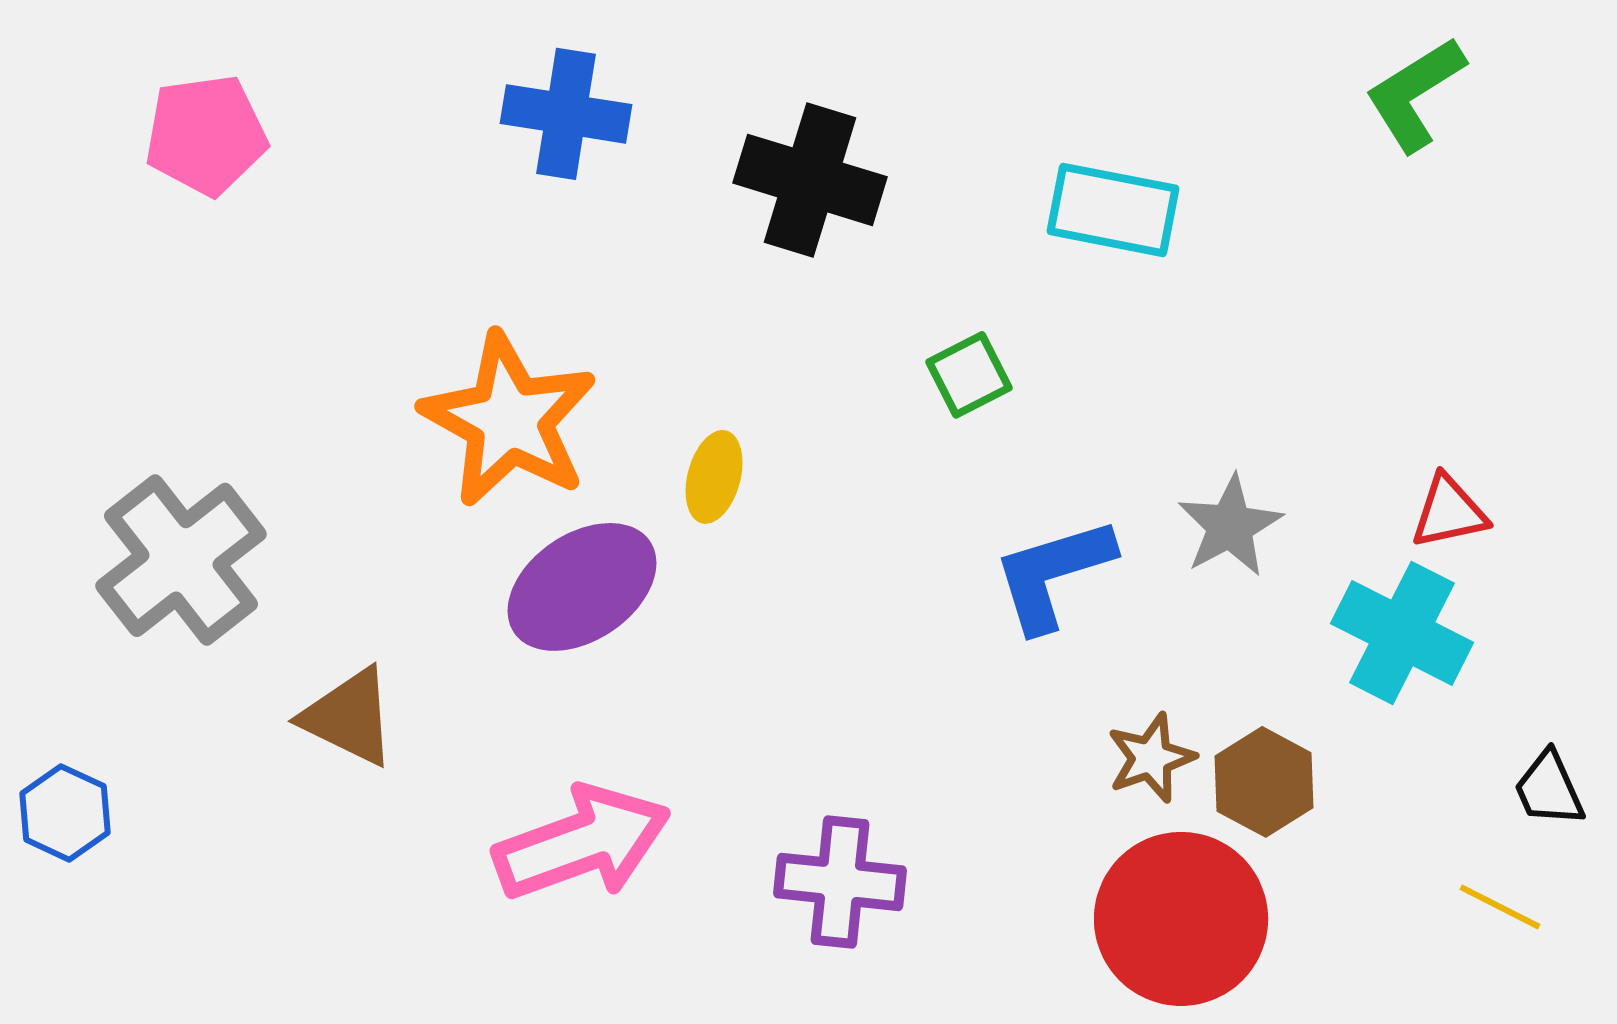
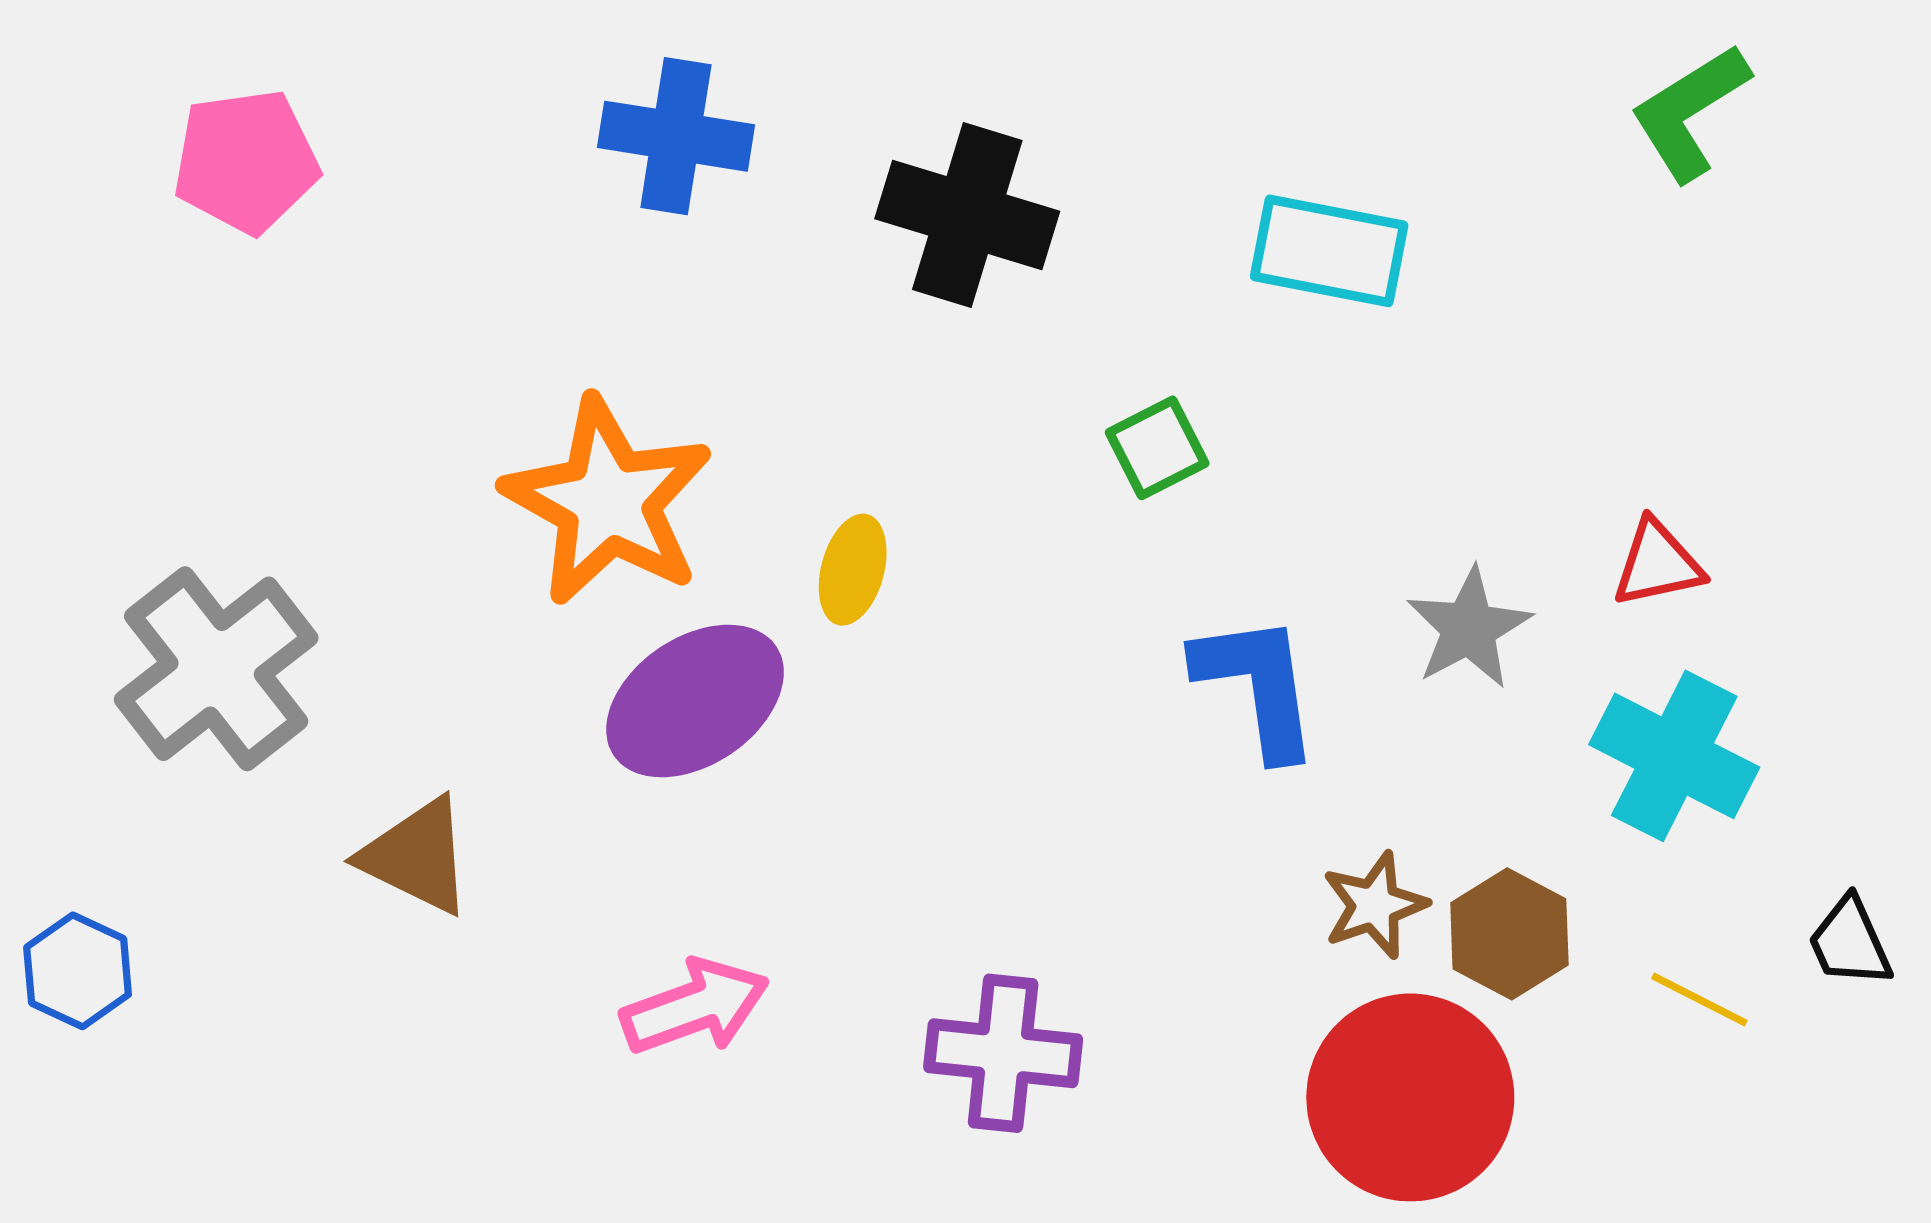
red triangle: (1449, 512) -> (1658, 564), moved
blue L-shape: (1053, 574) -> (1257, 685), turned 99
pink arrow: (582, 843) -> (695, 1007), size x0.7
yellow line: (1500, 907) -> (1699, 1000), moved

